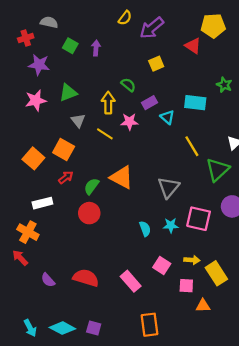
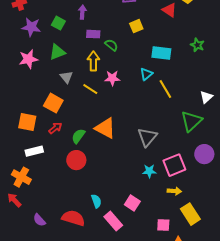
green square: (70, 46) -> (58, 23), moved
purple rectangle: (150, 103) -> (93, 34), moved, turned 32
cyan rectangle: (195, 103) -> (161, 53), moved
cyan triangle: (167, 117) -> (146, 74), turned 40
yellow line: (192, 146) -> (165, 89), moved
orange square: (33, 158) -> (27, 122), moved, turned -30
pink square: (199, 219) -> (174, 165), turned -35
cyan semicircle: (145, 229) -> (96, 201), moved
yellow arrow: (192, 260) -> (174, 191), moved
pink square: (162, 266) -> (132, 203), moved

